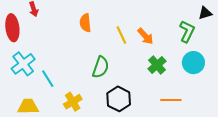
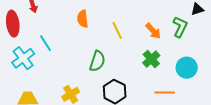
orange arrow: (145, 36) -> (153, 31), moved
cyan circle: (193, 63) -> (187, 68), moved
cyan line: (48, 79) -> (46, 43), moved

